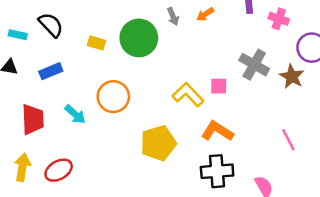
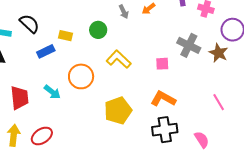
green circle: (139, 38) -> (98, 30), size x0.6
blue rectangle: (51, 71) -> (46, 51), moved
yellow L-shape: (188, 95) -> (119, 59), moved

